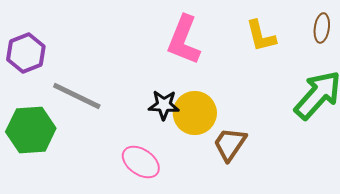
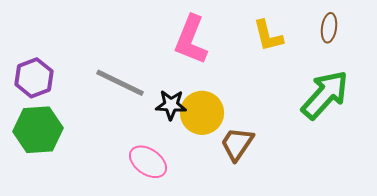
purple hexagon: (26, 53) -> (34, 78), moved
gray line: (77, 96) -> (120, 83), moved

